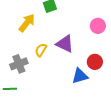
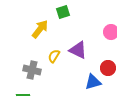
gray cross: (19, 64) -> (32, 70), turned 36

